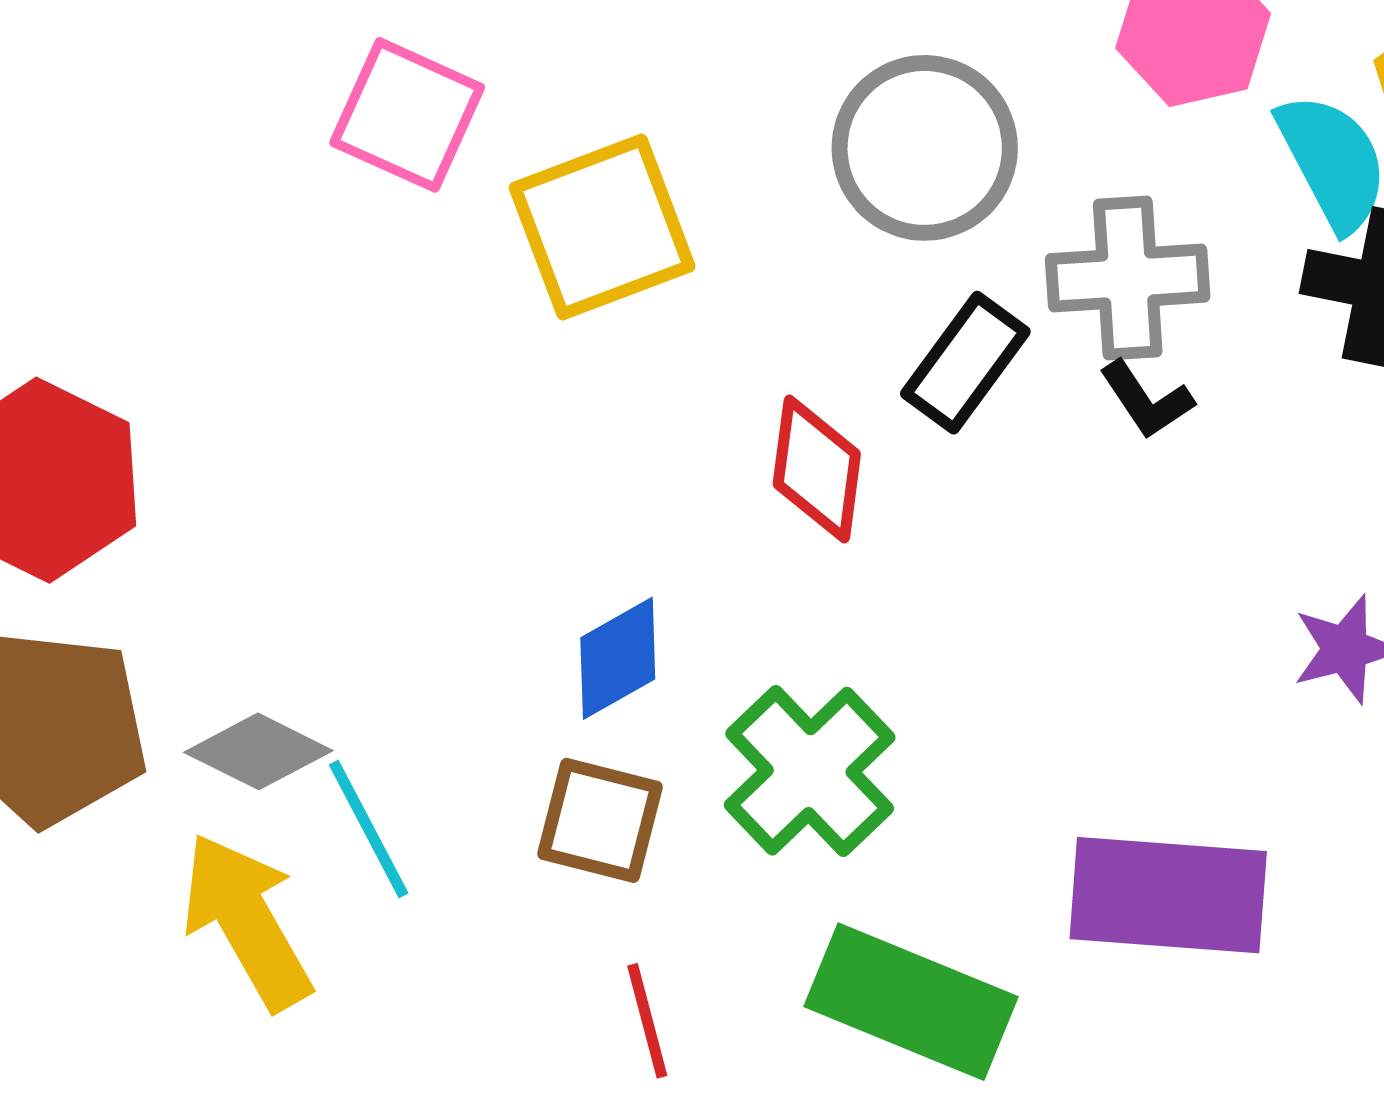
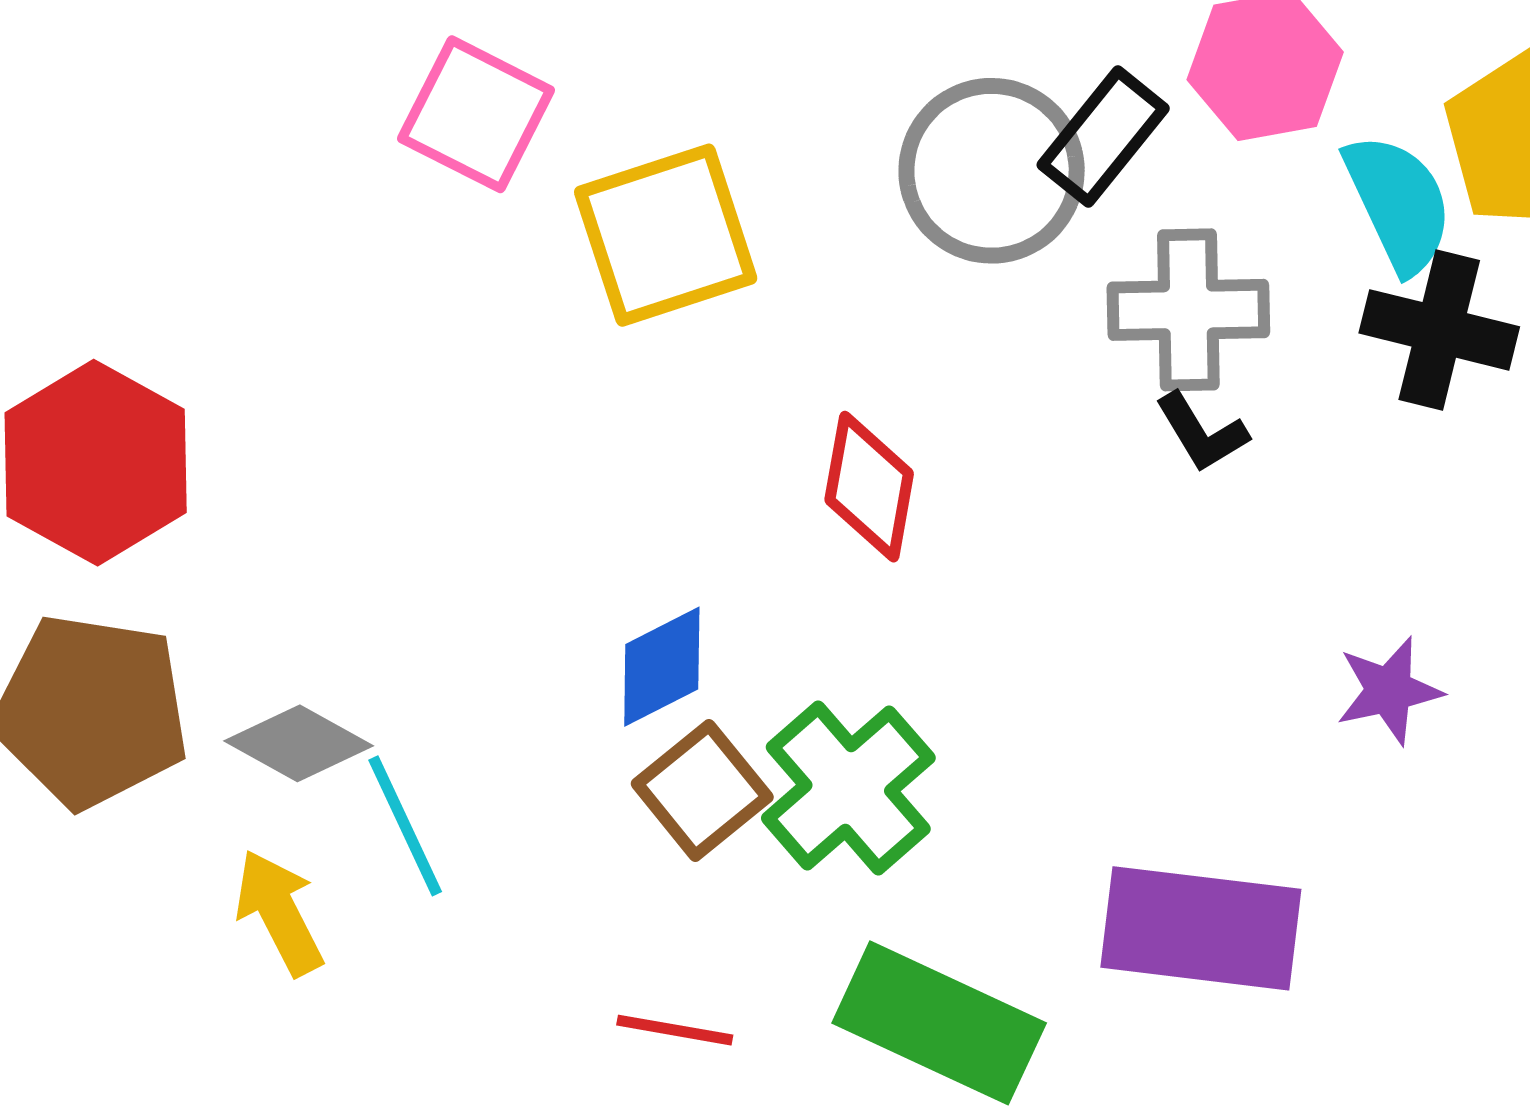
black rectangle: (965, 363) -> (1103, 137), moved
brown square: (600, 820) -> (702, 790), moved, turned 34
yellow arrow: (247, 921) -> (279, 912), size x0.7
red line: (647, 1021) -> (675, 1030), turned -68

